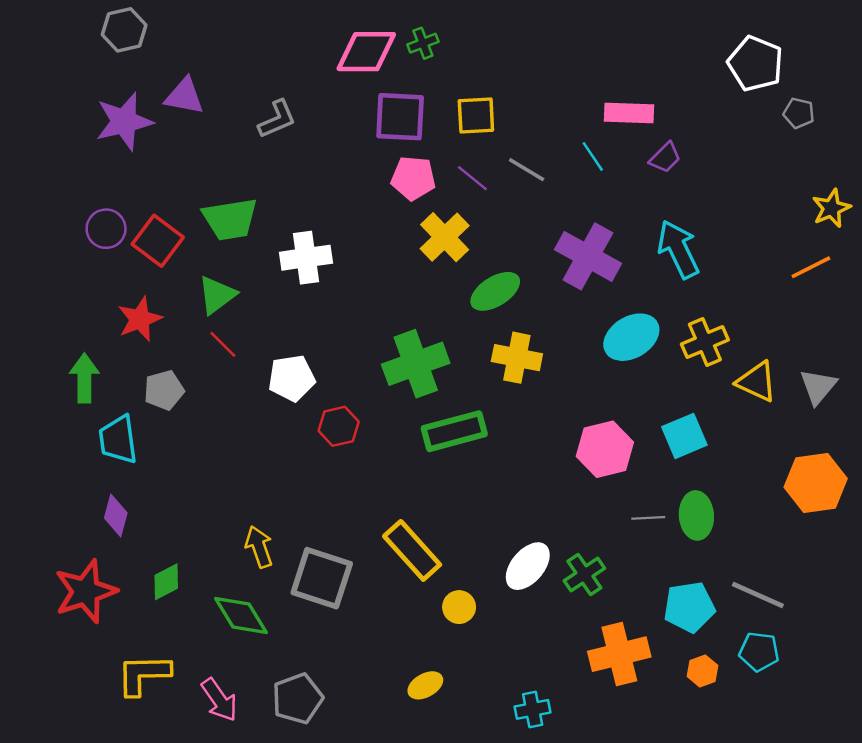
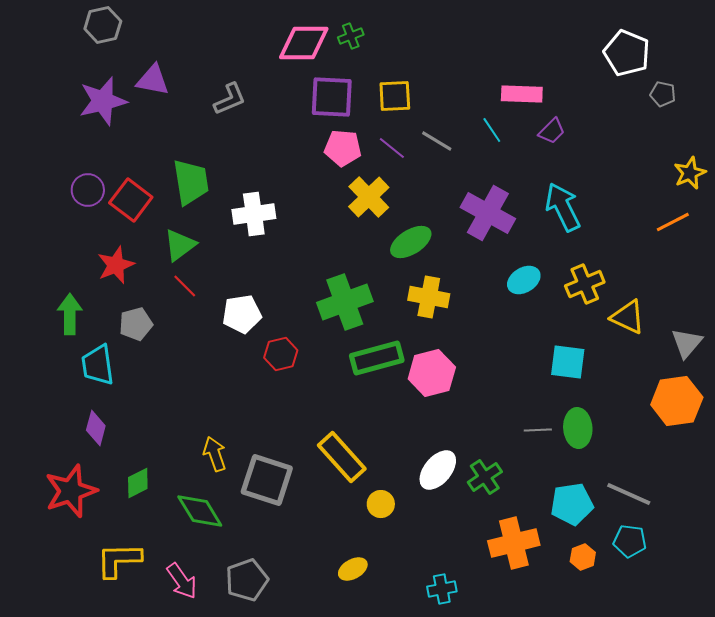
green trapezoid: (230, 219) -> (191, 182), turned -90
cyan ellipse: (631, 337) -> (524, 280), size x0.7
gray triangle: (818, 387) -> (687, 343), moved
cyan square: (684, 436) -> (568, 362), turned 30
pink hexagon: (605, 449) -> (432, 373), moved

